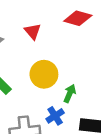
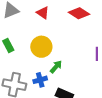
red triangle: (33, 31) -> (43, 13), turned -32

